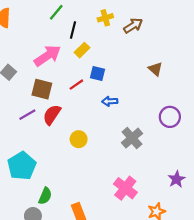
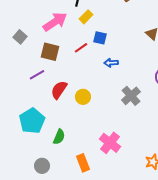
red semicircle: (52, 115) -> (59, 90), moved
pink cross: (125, 188) -> (110, 143), moved
green semicircle: (45, 196) -> (59, 137), moved

